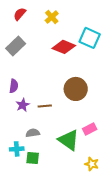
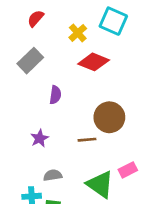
yellow cross: (52, 17) -> (78, 33), moved
cyan square: (90, 38) -> (113, 21), moved
purple semicircle: (14, 86) -> (55, 95), moved
brown line: (45, 106) -> (87, 140), moved

